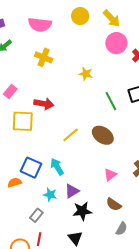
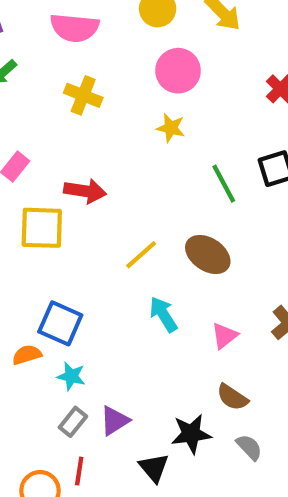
pink circle: (116, 43) -> (178, 71), moved
cyan arrow: (57, 167) -> (163, 314), moved
purple triangle: (72, 191) -> (114, 421), moved
cyan star: (50, 195) -> (71, 376), moved
black star: (82, 211) -> (191, 434), moved
gray semicircle: (121, 229) -> (249, 447), turned -72

